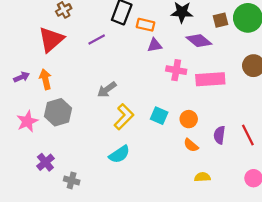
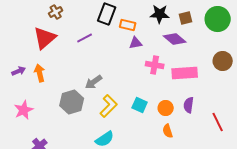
brown square: (221, 20) -> (186, 18), moved
gray hexagon: (58, 112) -> (72, 102), moved
purple semicircle: (219, 135) -> (189, 105), moved
orange semicircle: (191, 145) -> (168, 131), turned 32

